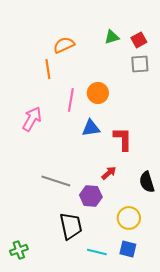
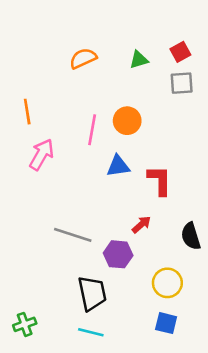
green triangle: (112, 37) -> (139, 60), moved
orange line: (48, 69) -> (27, 112), moved
cyan line: (97, 252) -> (91, 332), moved

